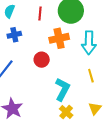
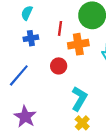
red line: (40, 13) -> (60, 28), moved

